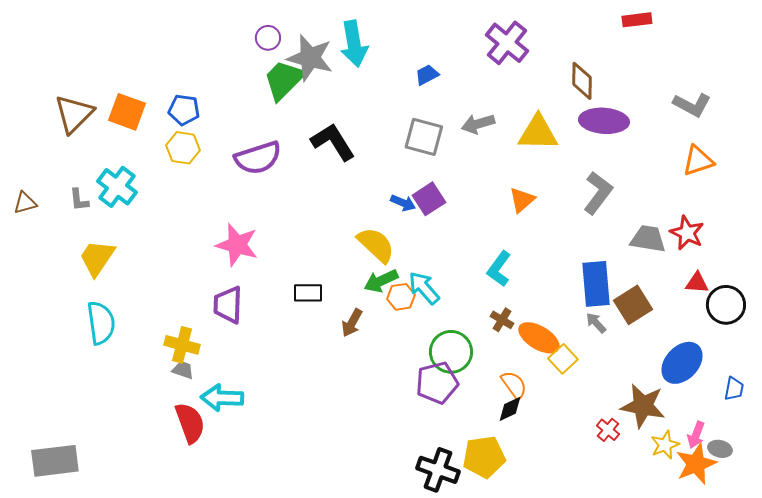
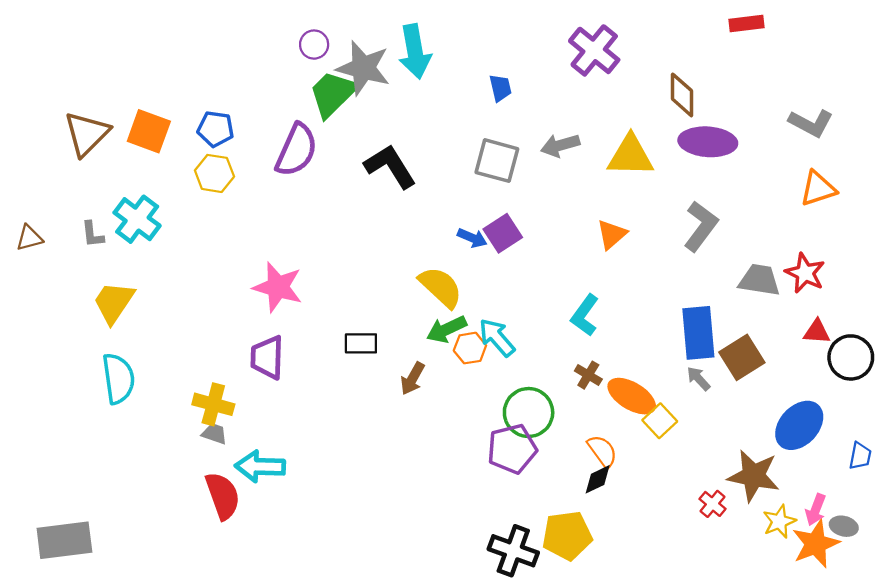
blue trapezoid: (427, 75) -> (500, 88), turned 105
purple semicircle: (258, 158) -> (296, 150), moved, turned -48

